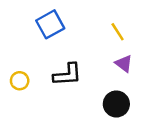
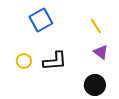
yellow circle: (20, 81) -> (24, 61), moved

